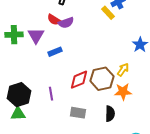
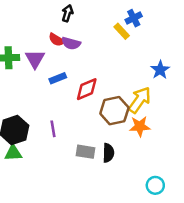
purple semicircle: (66, 23) -> (71, 43), turned 35
yellow arrow: (123, 70) -> (140, 100), size x1.6
red diamond: (79, 80) -> (87, 89), moved
black semicircle: (110, 114) -> (108, 153), moved

